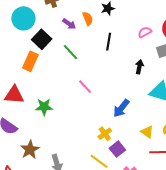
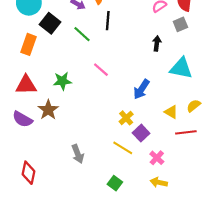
black line: (109, 42) -> (108, 21), moved
orange rectangle: (30, 61) -> (28, 44), moved
green star: (44, 107) -> (62, 81), moved
brown star: (30, 150) -> (48, 110), moved

